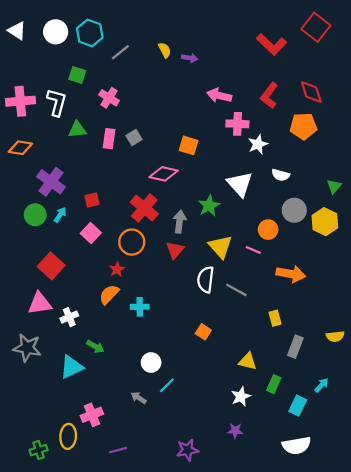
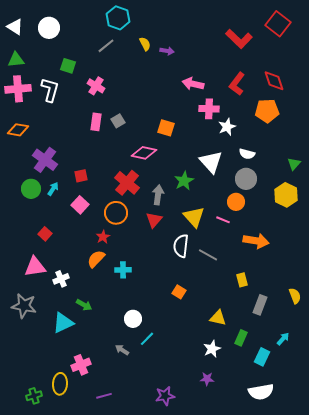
cyan hexagon: (90, 33) -> (118, 18), moved
green triangle: (77, 130) -> (16, 60), moved
gray circle: (294, 210) -> (246, 179), moved
red square: (51, 266) -> (45, 234), size x0.6
yellow semicircle: (335, 336) -> (295, 296), turned -105

